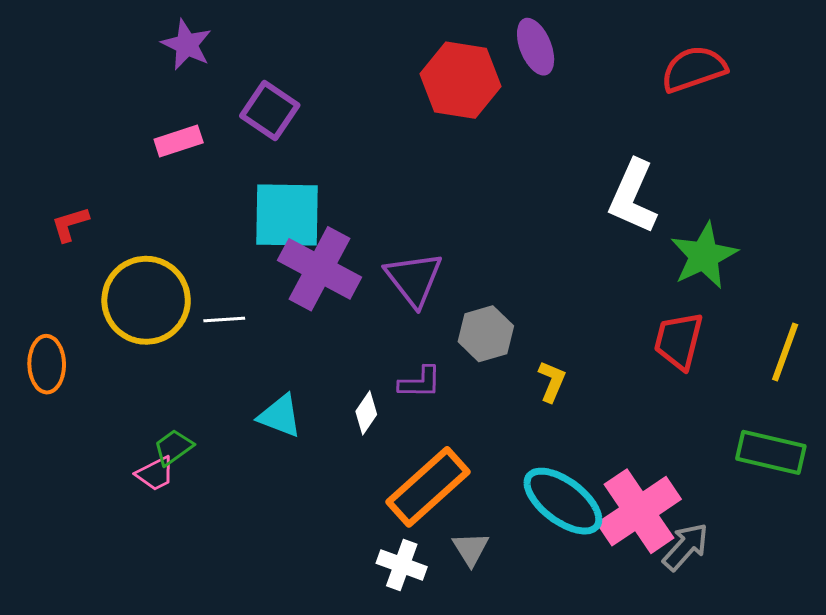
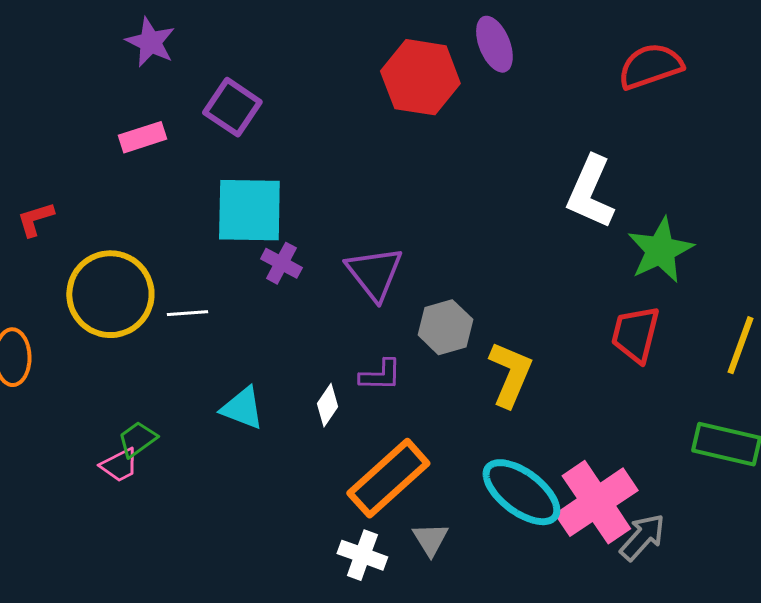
purple cross: (320, 269) -> (281, 263), size x0.5
yellow L-shape: (552, 381) -> (510, 374), size x1.6

